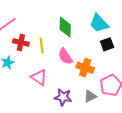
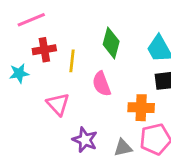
red cross: (21, 42) -> (44, 50), turned -35
orange cross: (85, 68) -> (141, 108), moved, turned -30

